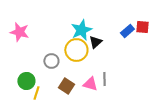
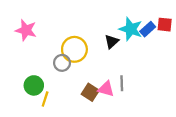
cyan star: (81, 30) -> (131, 29), moved, turned -30
yellow circle: (76, 50) -> (74, 49), moved
brown square: (66, 86) -> (90, 92), moved

